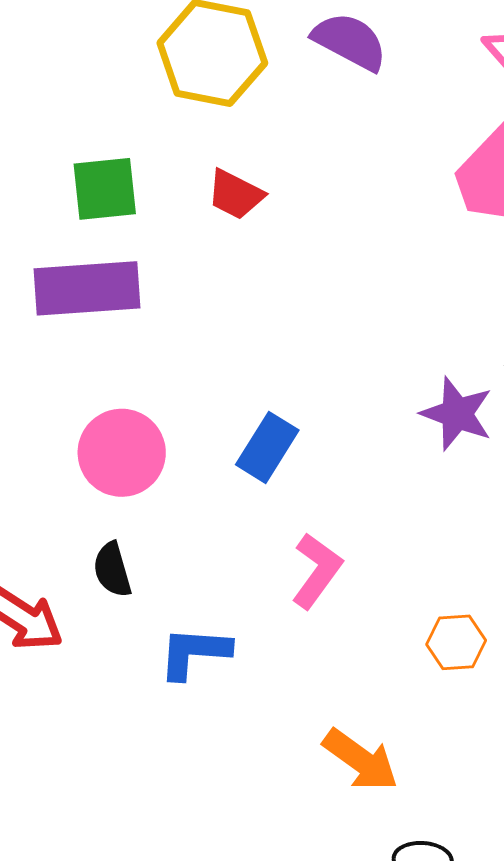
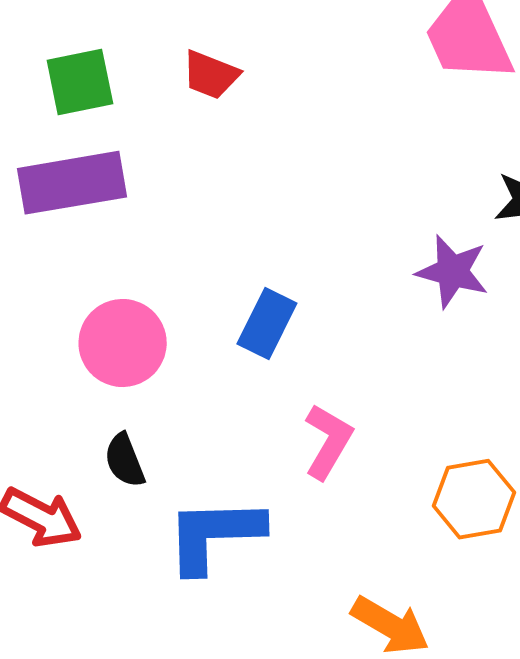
orange hexagon: (456, 642) -> (474, 499), size x1.4
blue L-shape: (194, 653) -> (214, 535), size x1.4

